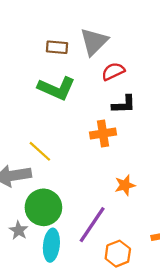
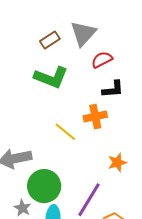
brown rectangle: (57, 47) -> (50, 40), turned -36
yellow line: (40, 151) -> (65, 132), moved

